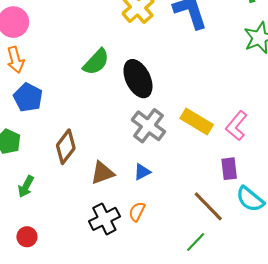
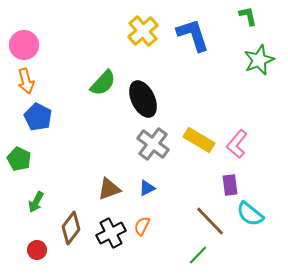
brown diamond: (66, 147) -> (71, 228), moved

